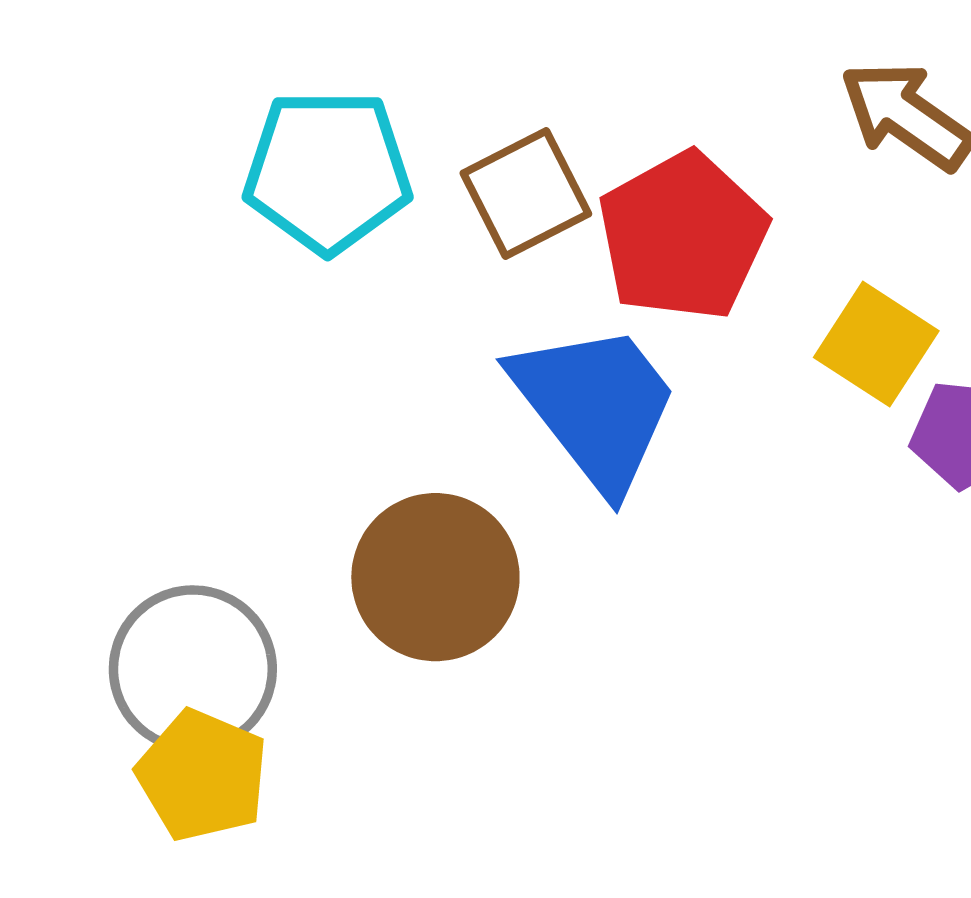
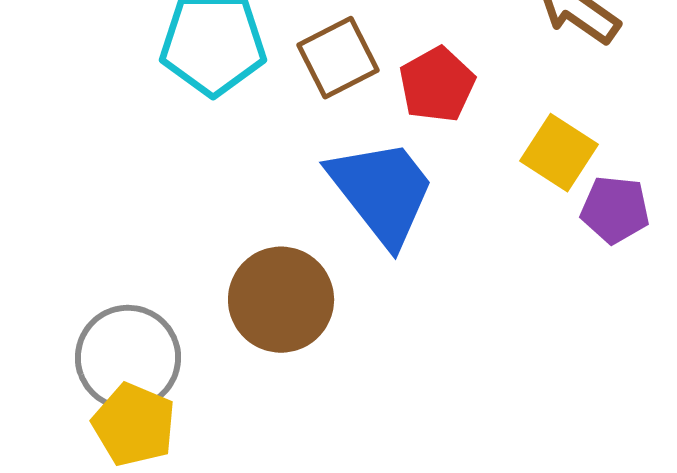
red pentagon: (683, 236) -> (437, 85), size x0.7

